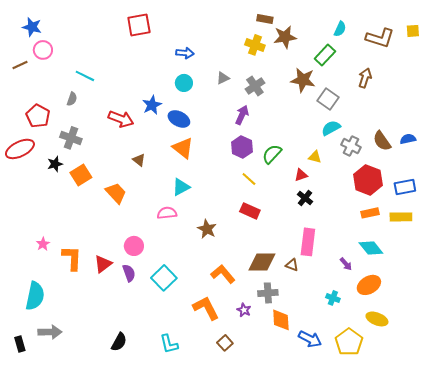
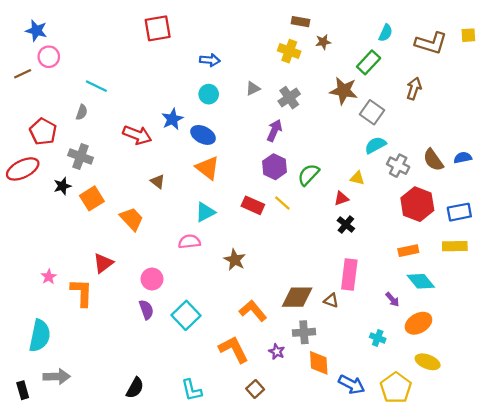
brown star: (285, 37) -> (323, 42), size x0.6
red rectangle: (250, 211) -> (253, 205), moved
orange rectangle: (370, 213) -> (408, 251), moved
red triangle: (103, 264) -> (103, 263), moved

